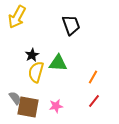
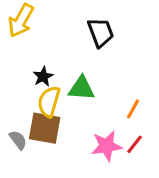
pink star: (56, 106) -> (106, 146), moved, size x1.5
brown square: (28, 107) -> (45, 128), moved

